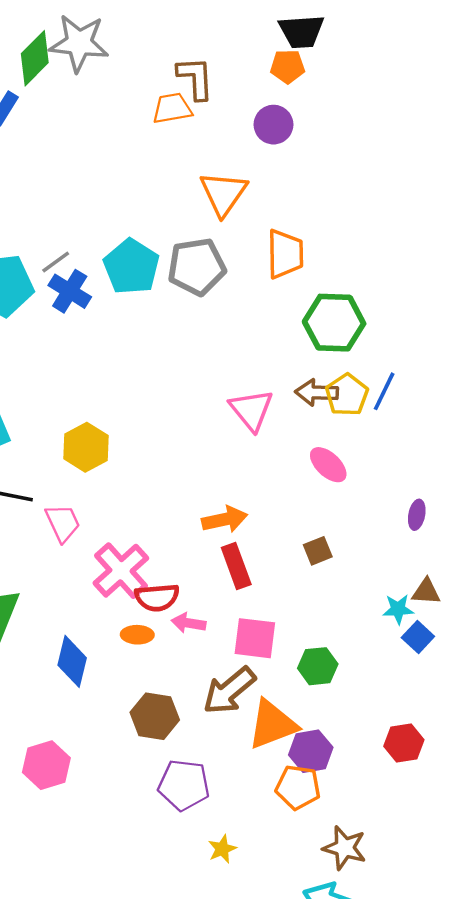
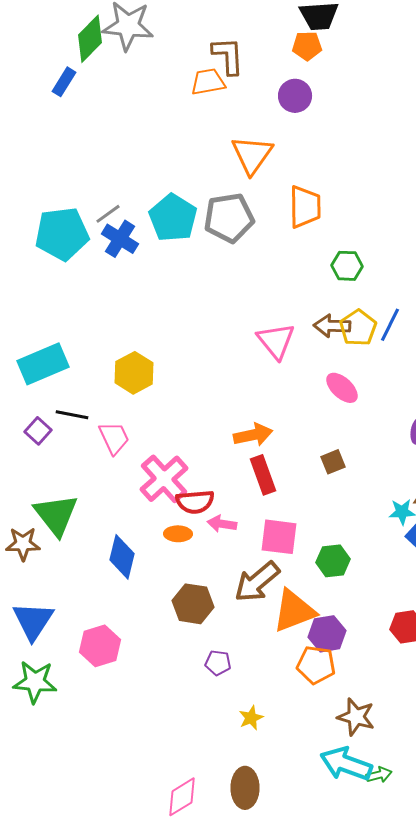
green hexagon: (334, 323) -> (347, 266), size x0.6
purple pentagon: (184, 785) -> (218, 663), size x0.6

